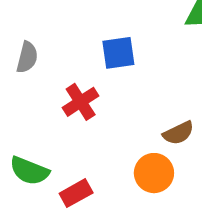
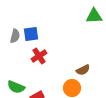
blue square: (118, 53) -> (31, 34), moved

